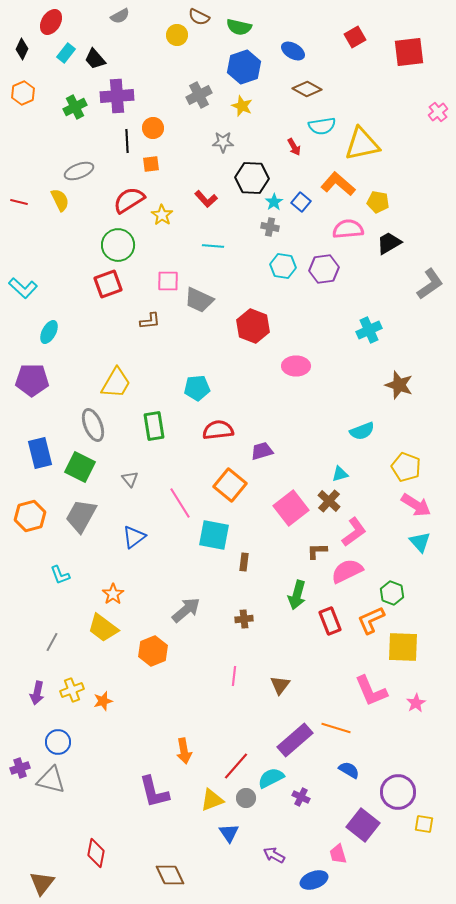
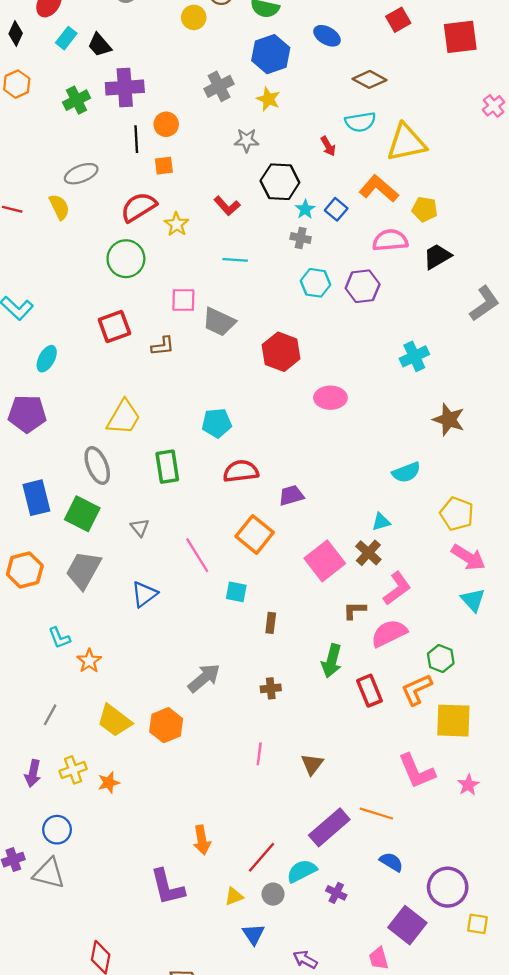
brown diamond: (307, 89) -> (370, 79), moved
red square: (108, 284) -> (114, 326), moved
cyan square: (214, 535) -> (236, 592), size x0.6
orange star: (113, 594) -> (89, 661), moved
yellow trapezoid: (103, 628) -> (114, 721), moved
yellow triangle: (212, 800) -> (234, 896), size x0.7

